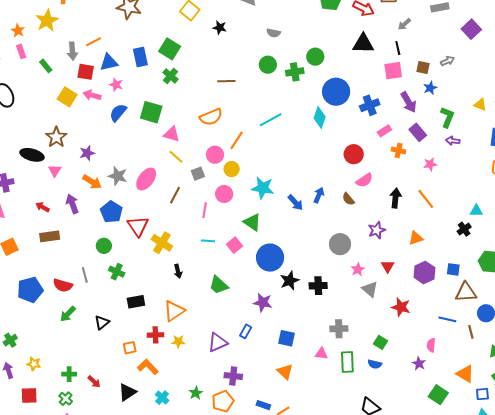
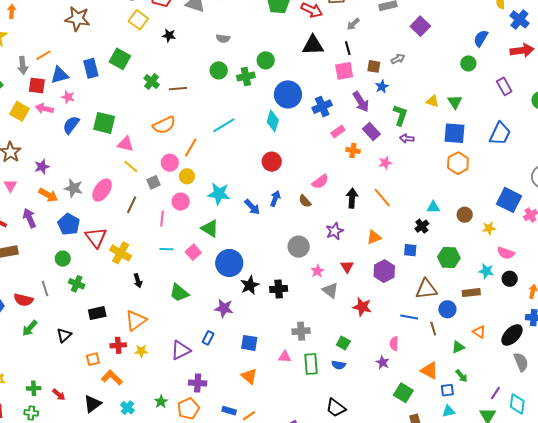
green cross: (170, 76) -> (152, 81), moved
red circle: (354, 154) -> (272, 162), moved
blue square: (453, 269) -> (410, 250), moved
green cross: (66, 399) -> (31, 413), turned -32

